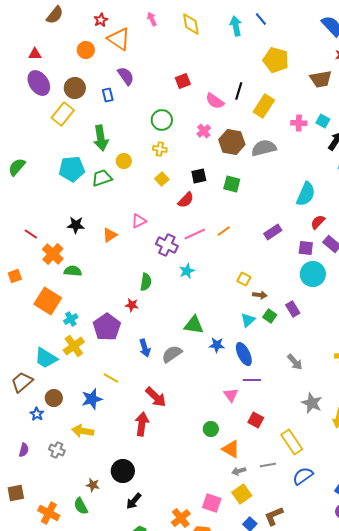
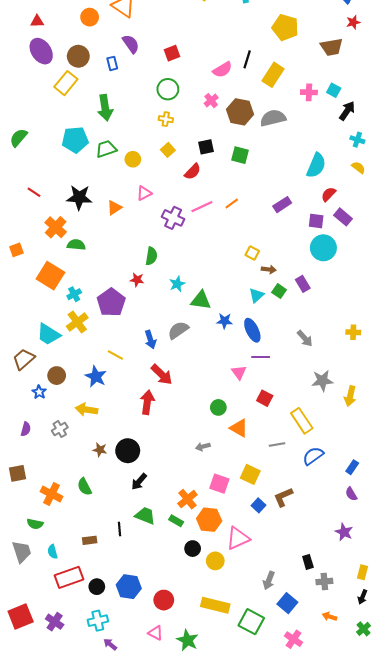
red square: (183, 81) -> (172, 53), moved
pink semicircle: (215, 101) -> (222, 70), turned -66
yellow circle: (124, 161) -> (133, 159), moved
black star: (76, 225) -> (79, 197), size x1.4
red line: (31, 234) -> (34, 192), moved
cyan star: (187, 271) -> (177, 284), moved
blue arrow: (145, 348) -> (150, 339), moved
blue star: (92, 399) -> (96, 377), turned -30
gray star: (312, 403) -> (322, 381), turned -30
gray cross: (57, 450) -> (60, 429), turned 35
gray arrow: (239, 471) -> (203, 447), moved
brown star: (93, 485) -> (100, 450), moved
yellow square: (242, 494) -> (250, 474), turned -30

